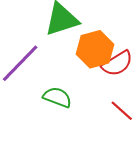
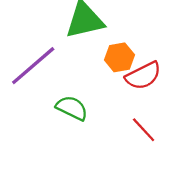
orange hexagon: (95, 49) -> (119, 57), size x0.7

